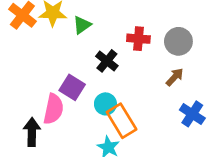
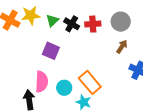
black cross: (107, 61) -> (72, 24), moved
purple square: (72, 87) -> (51, 51), moved
cyan circle: (105, 104) -> (64, 88), moved

